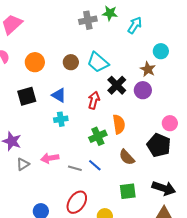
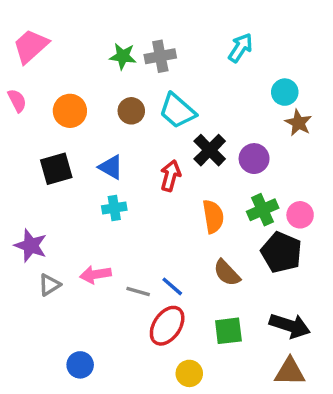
green star: (110, 13) -> (123, 56), moved
gray cross: (88, 20) -> (160, 56), moved
brown star: (148, 69) -> (298, 123), moved
green cross: (98, 136) -> (263, 210), moved
red ellipse: (77, 202) -> (167, 326), moved

